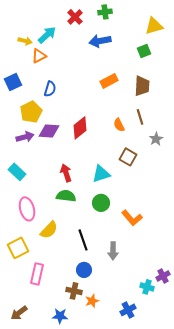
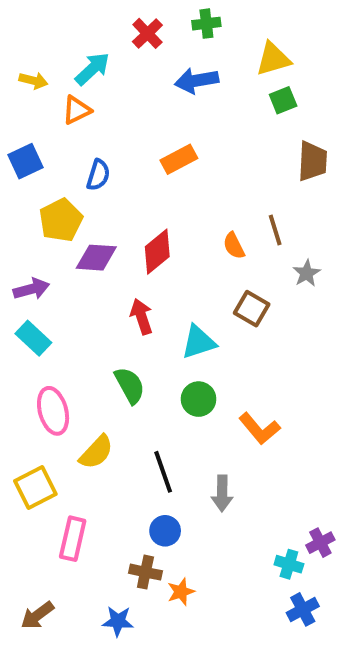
yellow triangle: (154, 26) -> (273, 59), moved
yellow arrow: (25, 41) -> (33, 81), moved
orange rectangle: (109, 81) -> (179, 159), moved
brown trapezoid: (142, 86) -> (313, 161), moved
purple arrow: (25, 137) -> (31, 289), moved
red arrow: (66, 173) -> (142, 317), moved
green semicircle: (66, 196) -> (130, 385), turned 54
blue cross: (128, 310) -> (303, 609), moved

